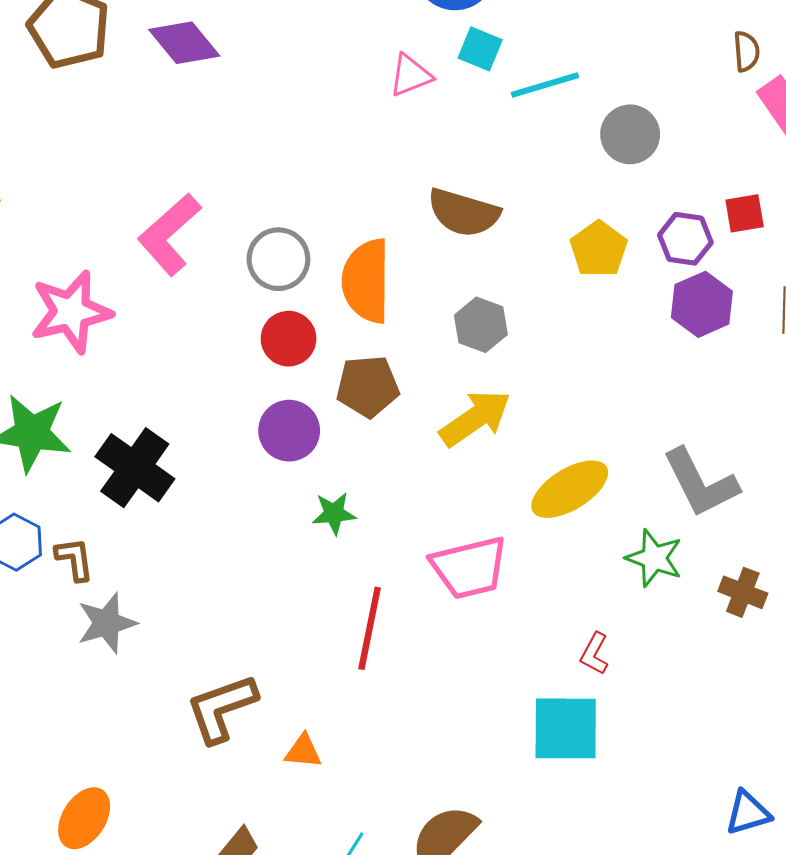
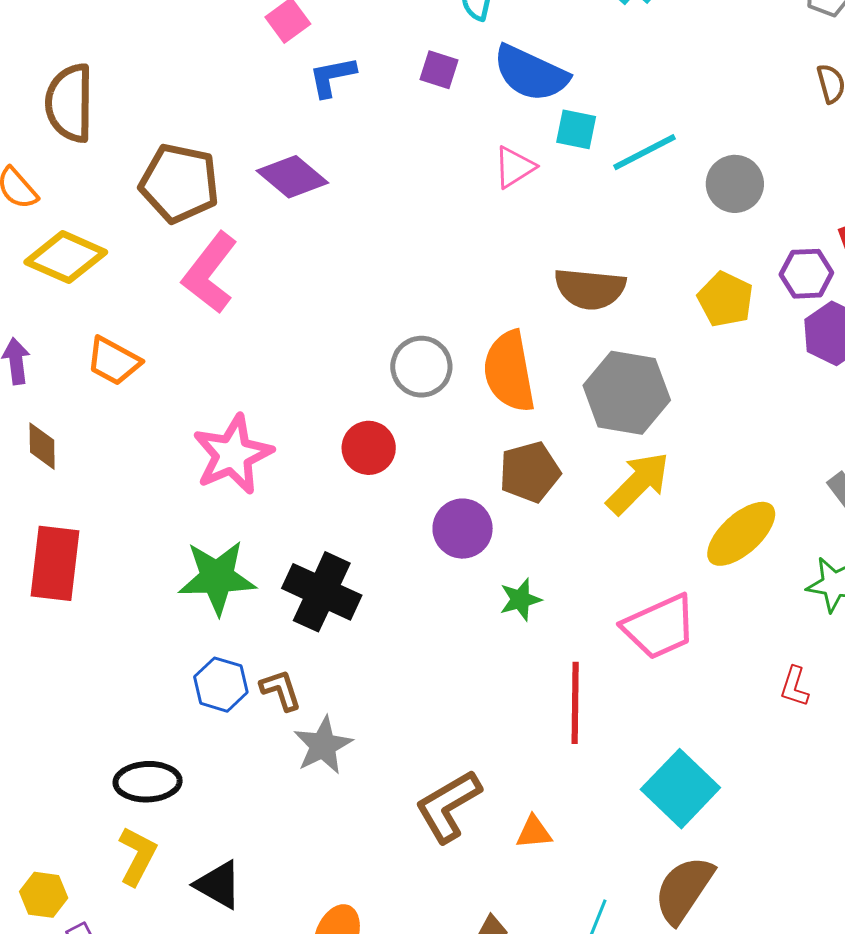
pink L-shape: (169, 234) -> (210, 273), moved
gray hexagon: (481, 325) -> (627, 393), size x1.6
red circle: (289, 339) -> (369, 448), moved
cyan square: (566, 728) -> (680, 789), moved, turned -36

